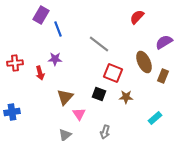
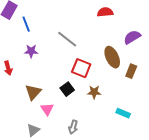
red semicircle: (137, 17) -> (105, 12), turned 42
purple star: (55, 59) -> (31, 51), moved
black square: (99, 94) -> (67, 89), turned 32
cyan rectangle: (155, 118) -> (123, 113), turned 64

